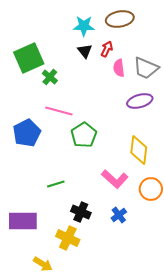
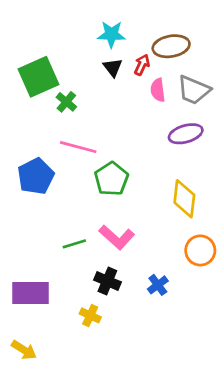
brown ellipse: (120, 19) -> (171, 46), moved
pink L-shape: (115, 179) -> (117, 237), moved
yellow cross: (68, 238) -> (90, 315), size x0.7
yellow arrow: (43, 264) -> (24, 350), moved

